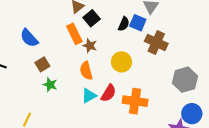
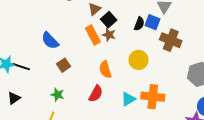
brown star: (90, 46) -> (109, 35), moved
green star: (50, 85) -> (57, 95), moved
red semicircle: (108, 93) -> (96, 94), moved
cyan triangle: (89, 96) -> (128, 99), moved

